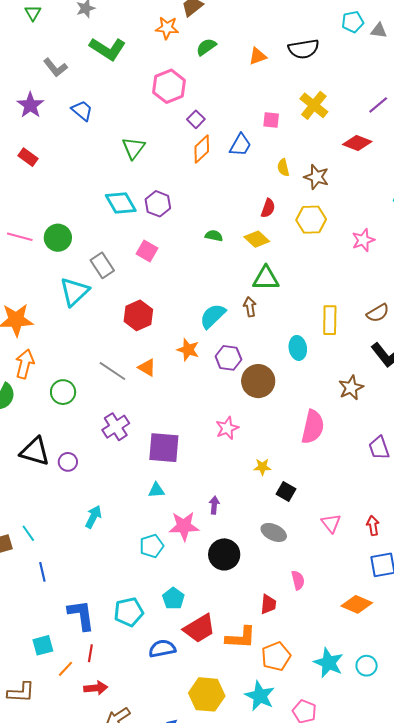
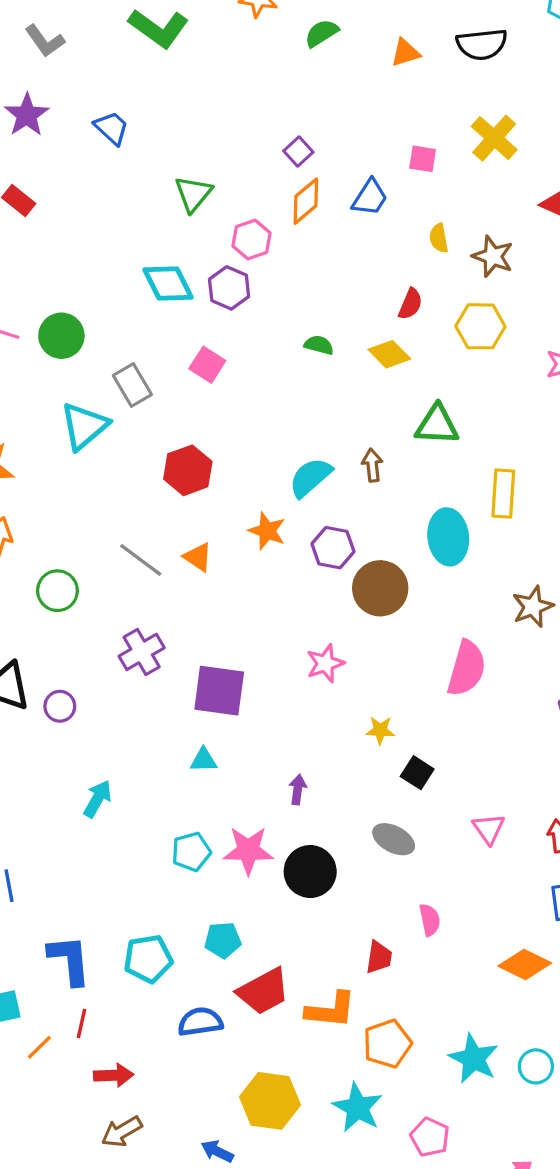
gray L-shape: (55, 68) -> (45, 41), moved
pink hexagon: (169, 86) -> (252, 240), moved, size x0.7
green triangle: (266, 278) -> (437, 425), moved
cyan ellipse: (298, 348) -> (448, 537), size x1.4
pink star: (184, 526) -> (248, 850), moved
cyan pentagon: (173, 598) -> (223, 940), turned 30
red arrow: (96, 688) -> (114, 1075), moved

